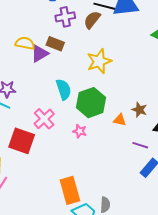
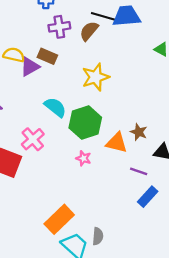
cyan semicircle: (64, 89) -> (55, 107), turned -35
orange triangle: (120, 120) -> (117, 143), size x1.5
pink star: (80, 131) -> (83, 158), moved
orange rectangle: (70, 190) -> (59, 219), turned 60

